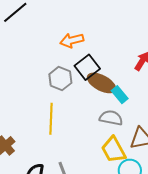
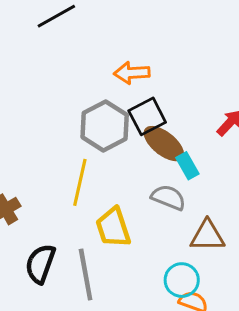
gray hexagon: (60, 79) -> (105, 126), size x1.4
yellow trapezoid: (114, 150) -> (113, 228), moved

